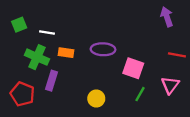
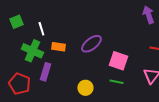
white line: (47, 32) -> (41, 29), turned 64
purple ellipse: (103, 49) -> (91, 44), turned -40
green line: (140, 94) -> (116, 82), moved, turned 72

